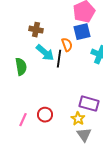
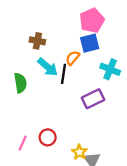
orange semicircle: (67, 45) -> (73, 58), turned -120
purple rectangle: (89, 104) -> (93, 99), moved, turned -42
yellow star: (78, 119) -> (79, 152), moved

